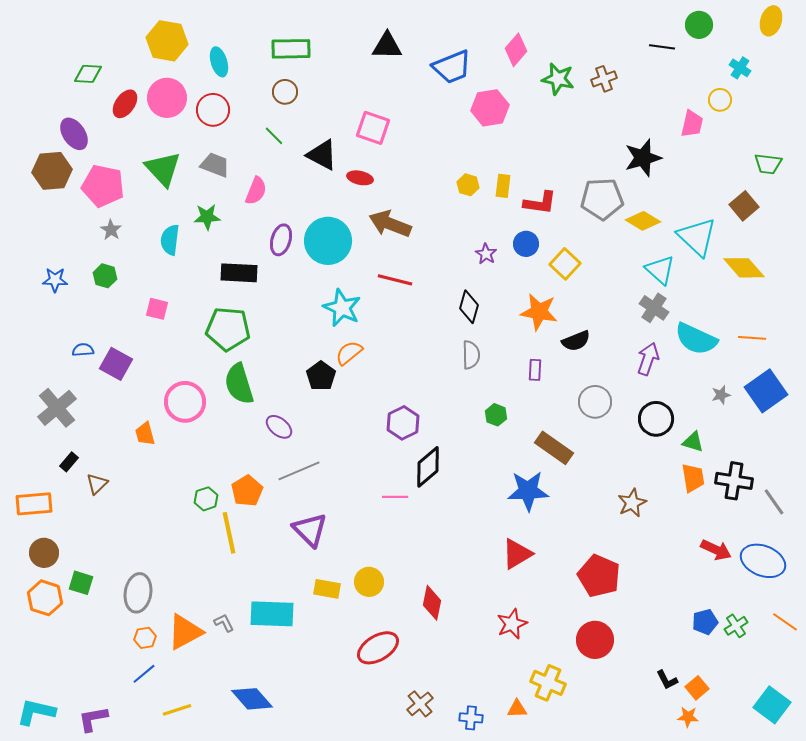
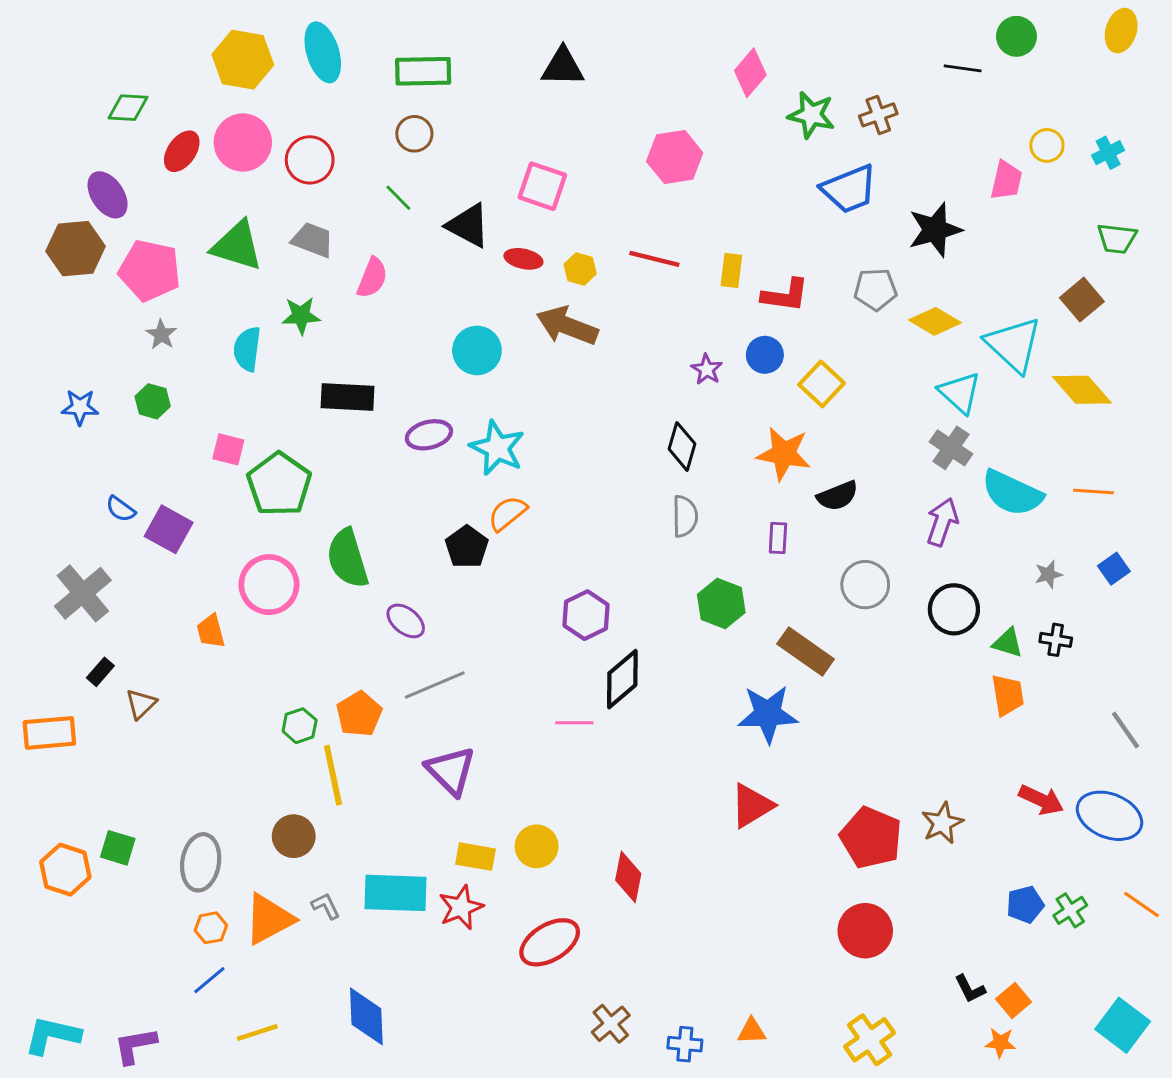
cyan ellipse: (219, 62) -> (323, 52), moved, size x1.4
blue trapezoid: (452, 67) -> (849, 189), moved
cyan cross: (740, 68) -> (1108, 153), moved, turned 30
pink hexagon: (490, 108) -> (675, 157), moved
green triangle: (163, 169) -> (237, 246), turned -30
yellow hexagon: (468, 185) -> (580, 269), moved
gray pentagon: (602, 199) -> (875, 289), size x0.7
purple ellipse: (281, 240) -> (429, 435), moved, turned 60
cyan circle: (328, 241) -> (477, 350), size x0.7
red line: (395, 280) -> (654, 259), moved
green pentagon: (228, 329) -> (279, 484), moved, turned 30
blue semicircle: (83, 350) -> (121, 509), turned -140
blue square: (766, 391) -> (1114, 569), size x0.5
green hexagon: (496, 415) -> (721, 603), size x1.5
black cross: (734, 481) -> (1056, 640), moved, size x0.6
brown star: (632, 503) -> (942, 823), moved
brown circle: (44, 553) -> (294, 836), moved
red star: (512, 624) -> (461, 907), moved
yellow cross: (548, 683) -> (870, 1040), moved, turned 32
blue diamond: (252, 699) -> (366, 1016), turned 39

